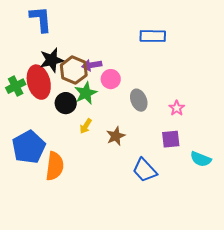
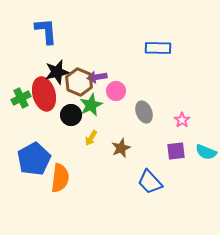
cyan semicircle: (201, 159) -> (206, 152), moved

